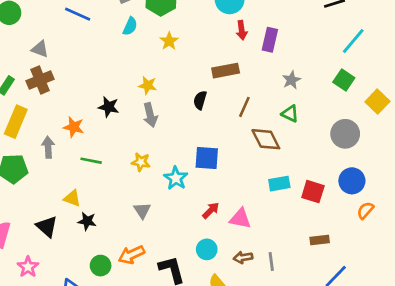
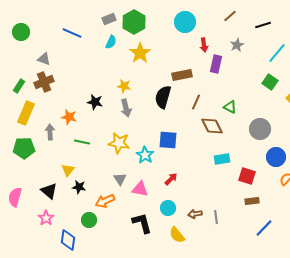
red arrow: (242, 30) -> (204, 45), moved
purple rectangle: (270, 40) -> (216, 64), moved
yellow star: (169, 41) -> (140, 53), size x1.5
gray star: (291, 80) -> (237, 45), moved
black semicircle: (200, 100) -> (163, 97), size x1.6
gray circle: (345, 134) -> (260, 129), moved
yellow star: (141, 162) -> (119, 143), size x1.5
red square: (313, 192) -> (247, 176), moved
yellow triangle: (72, 198) -> (68, 170), turned 48
pink triangle: (240, 218) -> (140, 189), moved
orange arrow: (131, 255) -> (105, 201), moved
pink star: (28, 267) -> (46, 218), moved

